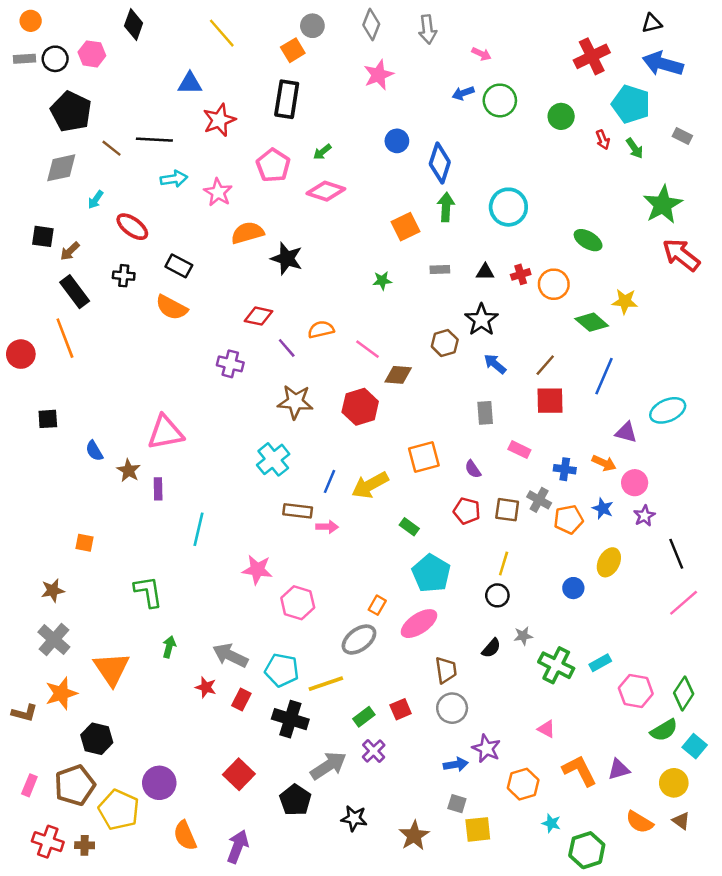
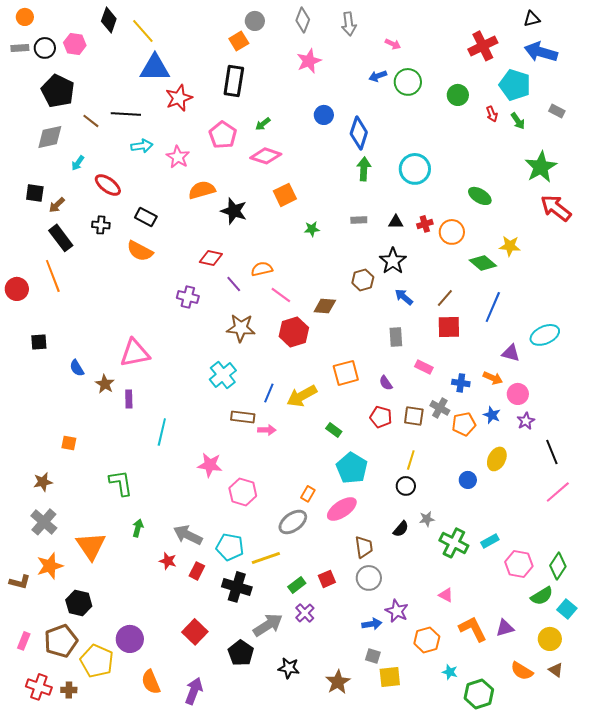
yellow line: (222, 33) -> (143, 31), moved
blue triangle: (190, 83) -> (155, 68), size x1.5
orange square: (406, 227) -> (285, 195), moved
pink line: (368, 349) -> (281, 295), moved

